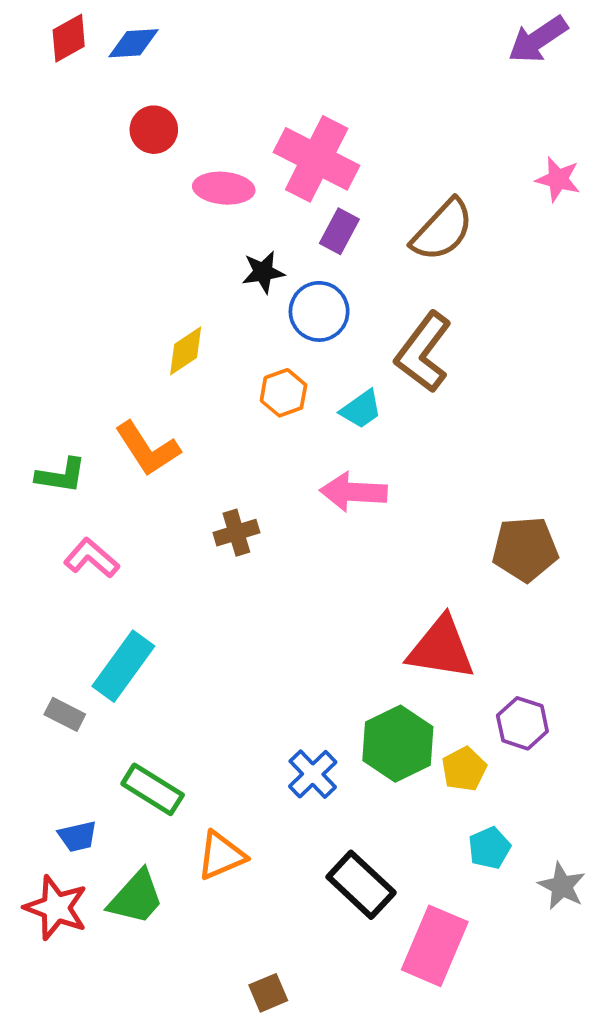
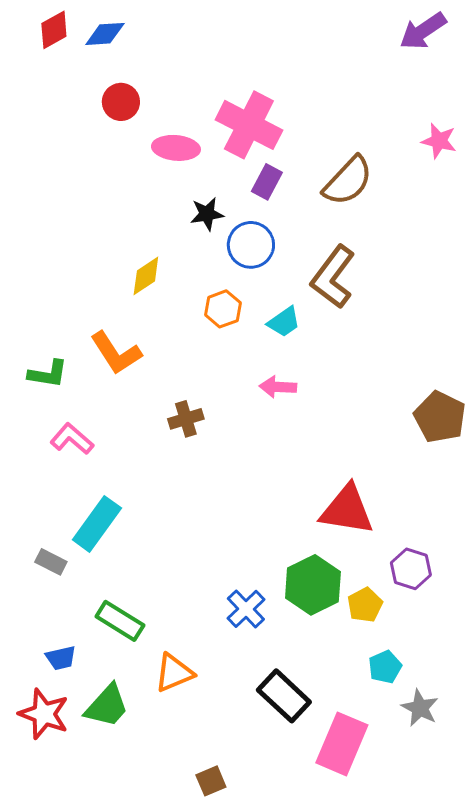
pink arrow: (353, 492) -> (278, 387), size x0.7
brown pentagon: (525, 549) -> (440, 417), moved, turned 30
gray star: (562, 886) -> (420, 708), moved

